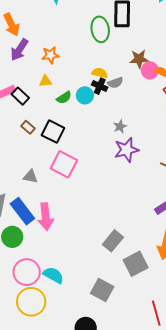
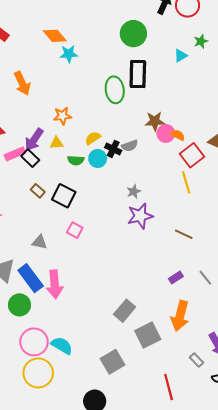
purple arrow: (19, 50) -> (34, 140), moved
yellow semicircle: (100, 73) -> (93, 138), moved, turned -49
green semicircle: (64, 98) -> (76, 160), turned 35
pink square: (64, 164) -> (75, 230), size x0.6
gray square: (102, 290) -> (113, 362), turned 30

